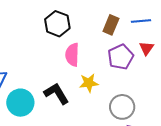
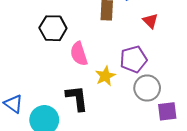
purple pentagon: (121, 57) -> (134, 59), moved, turned 30
black L-shape: (56, 94) -> (77, 98), turned 44

